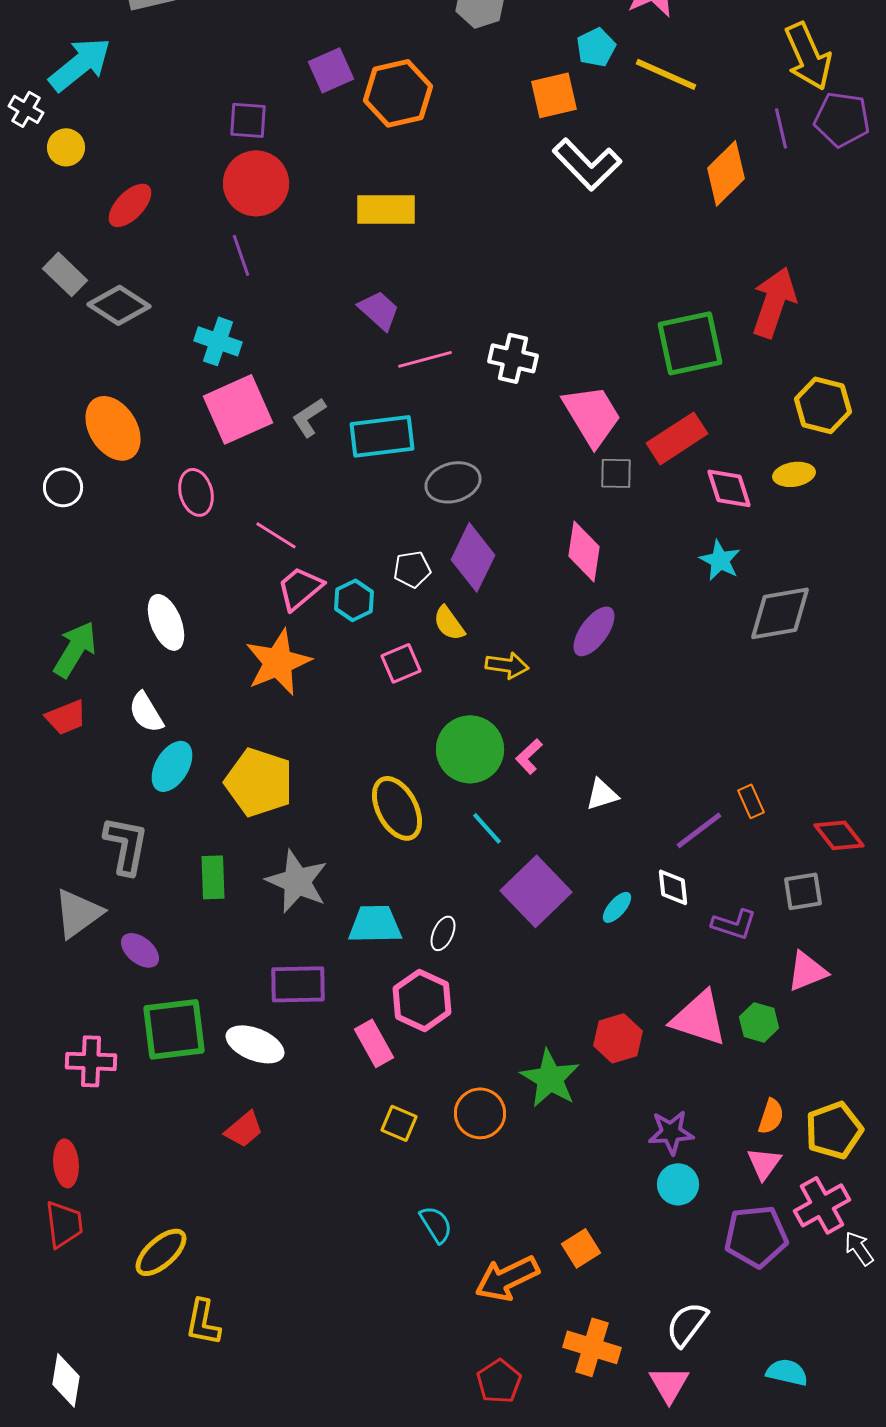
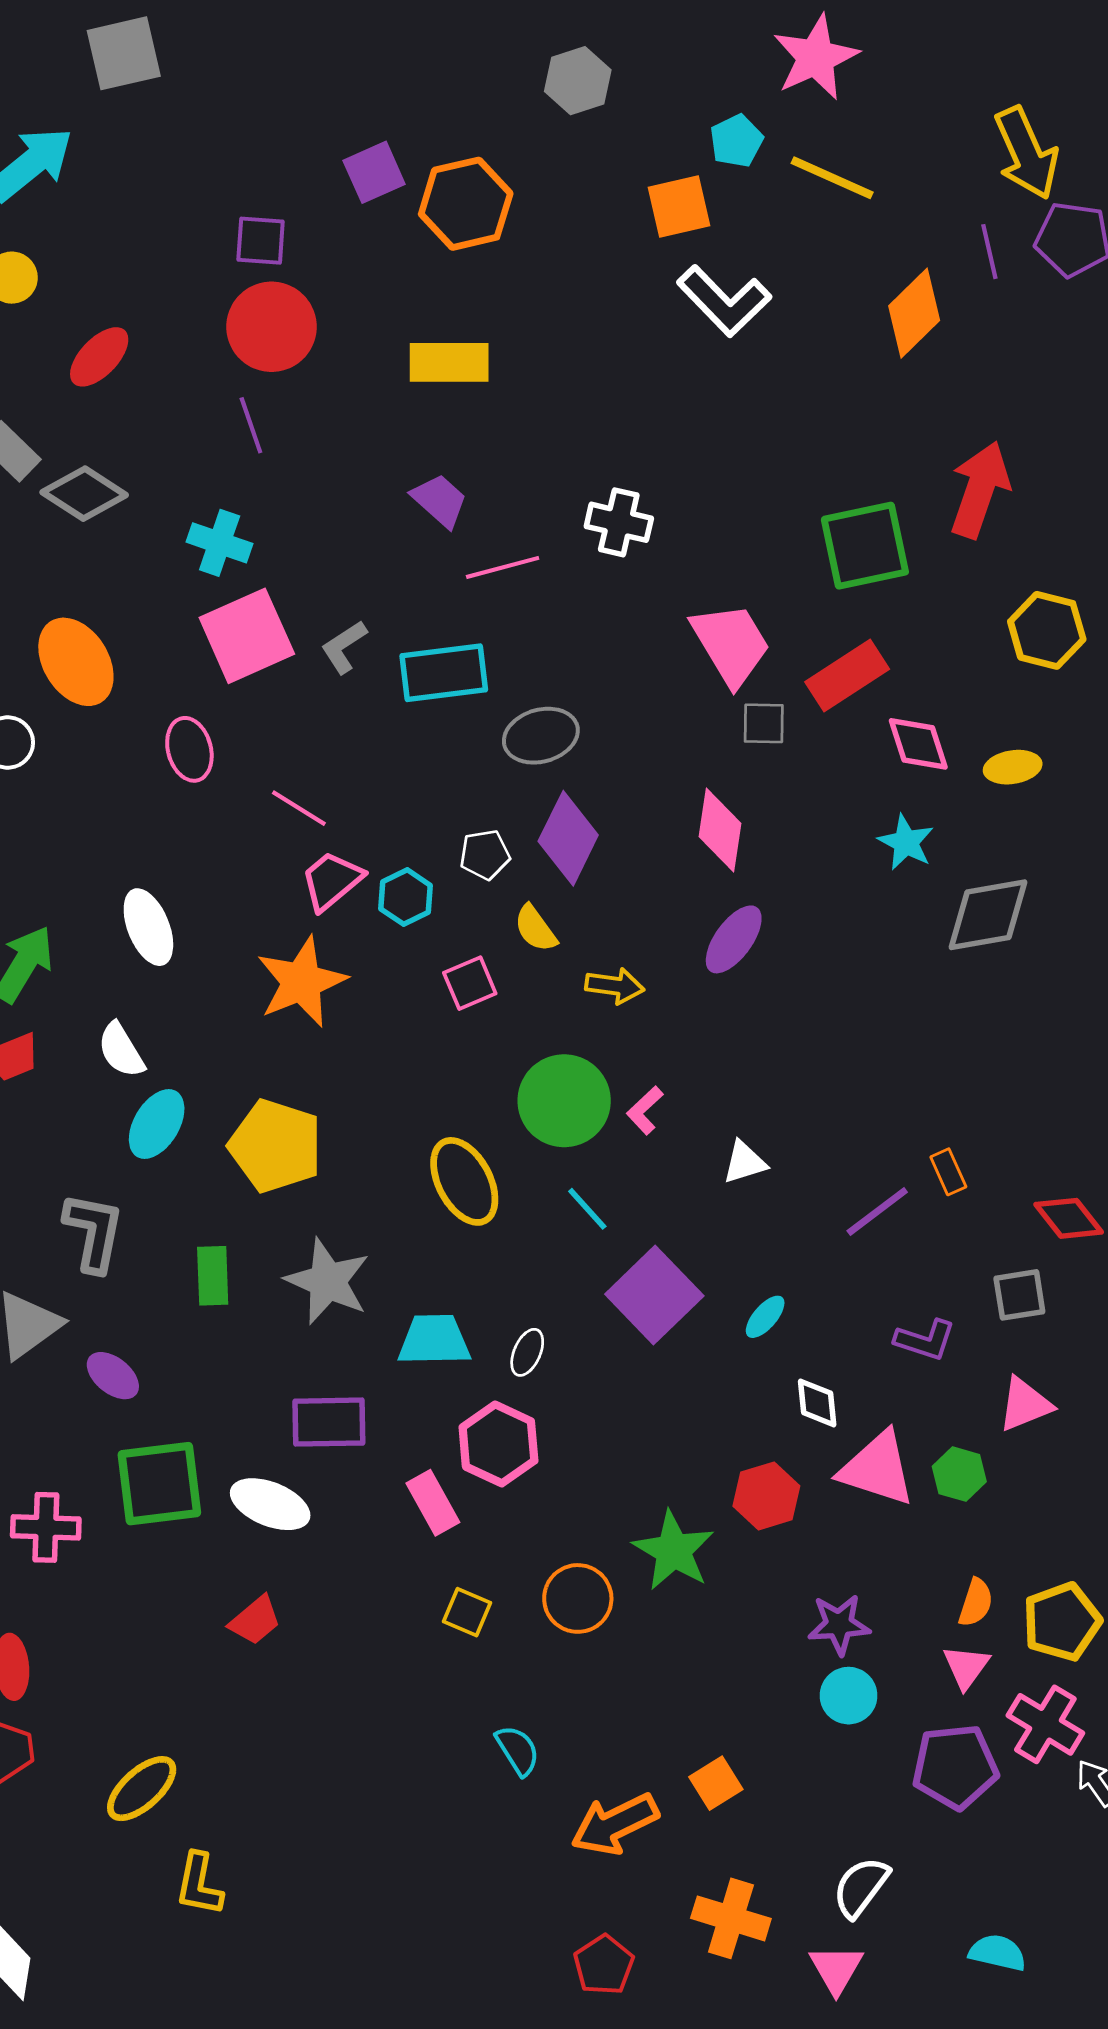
white cross: (513, 358) -> (619, 522), moved
yellow ellipse: (794, 474) -> (1013, 767), moved
white diamond: (673, 887) -> (817, 1403), moved
pink cross: (822, 1205) -> (1045, 1724), turned -30

